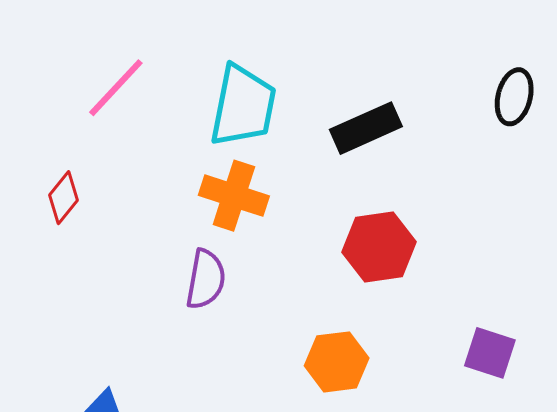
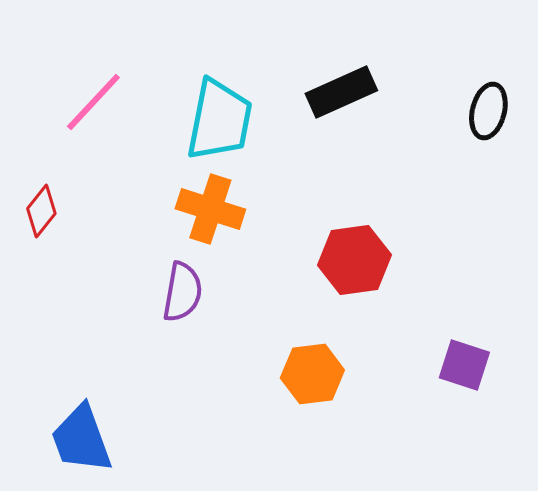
black rectangle: (366, 128) -> (341, 92), moved

